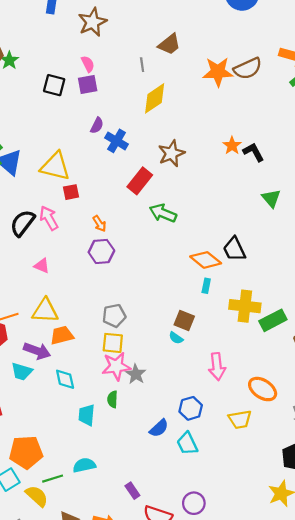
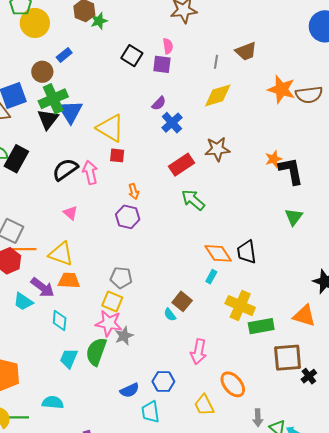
black L-shape: (254, 152) -> (291, 171), size x1.4
green semicircle: (112, 399) -> (96, 352), size x1.8
yellow trapezoid: (240, 419) -> (204, 405), turned 55
green line: (53, 479) -> (19, 417), moved

